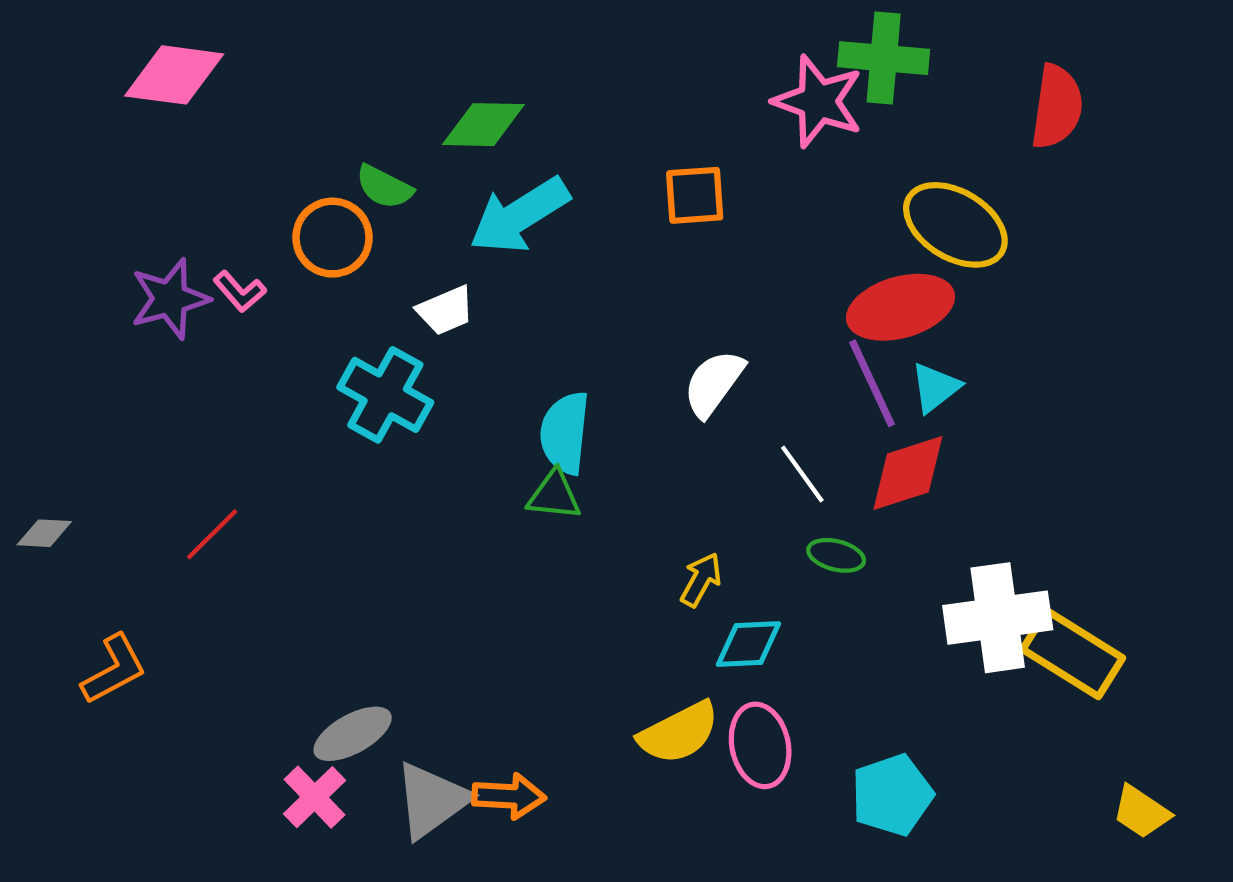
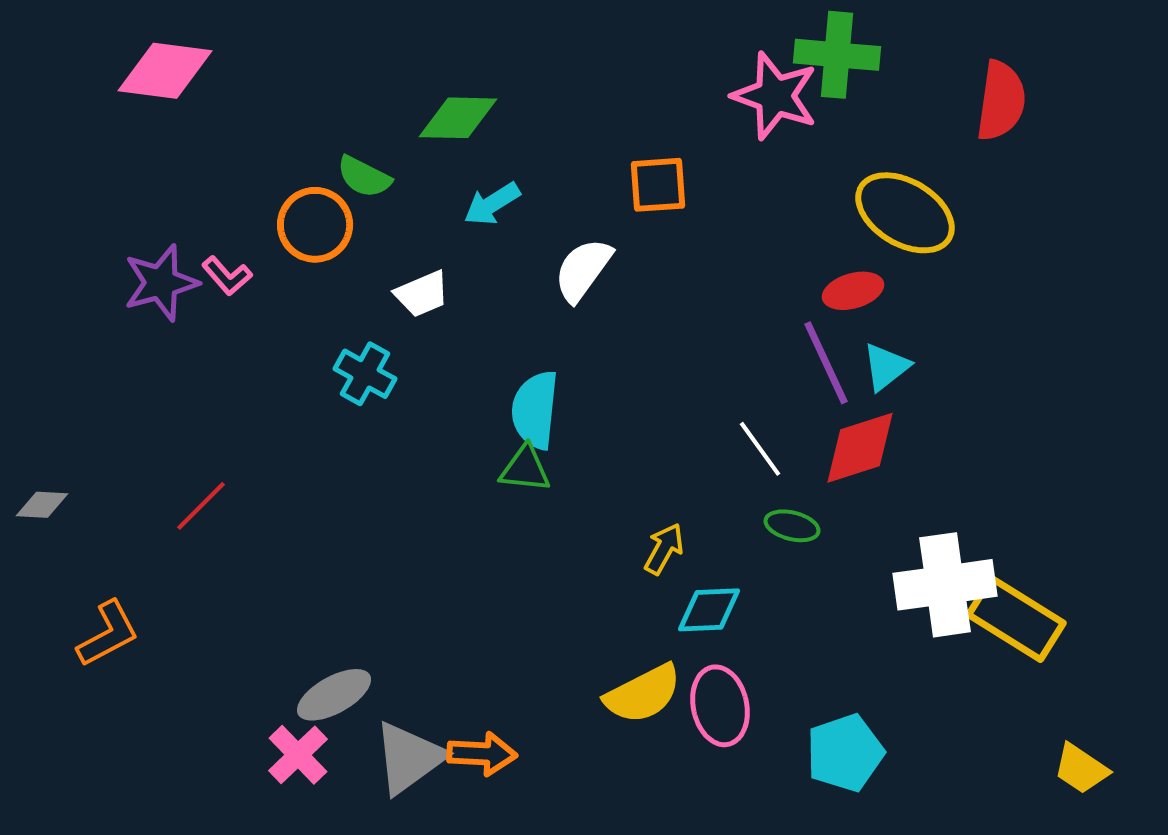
cyan arrow: (519, 215) -> (492, 204), size x0.6
red ellipse: (901, 307) -> (853, 291), size x0.6
white semicircle: (714, 383) -> (583, 270), moved
cyan cross: (385, 395) -> (365, 374), size x0.7

